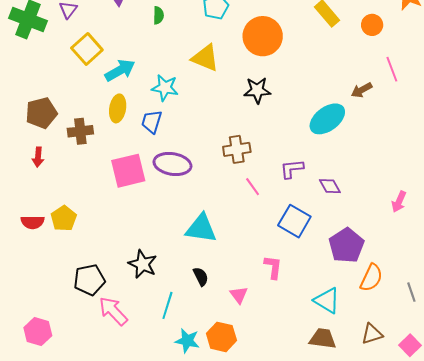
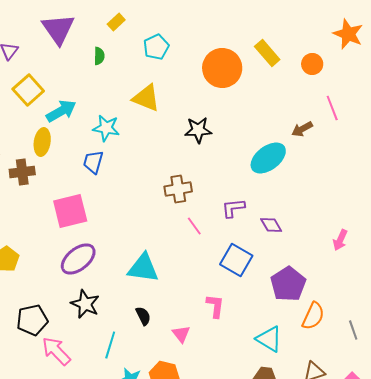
orange circle: (263, 36) -> (222, 68), moved
yellow ellipse: (118, 108) -> (42, 142), moved
purple ellipse: (172, 164) -> (78, 259), moved, turned -48

